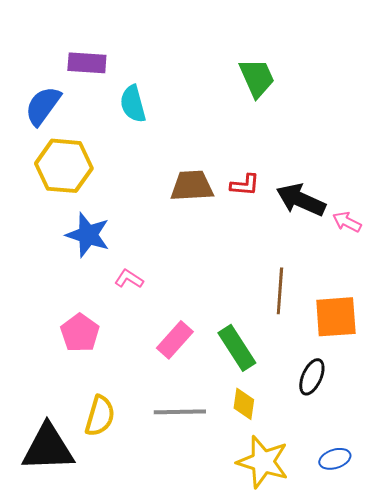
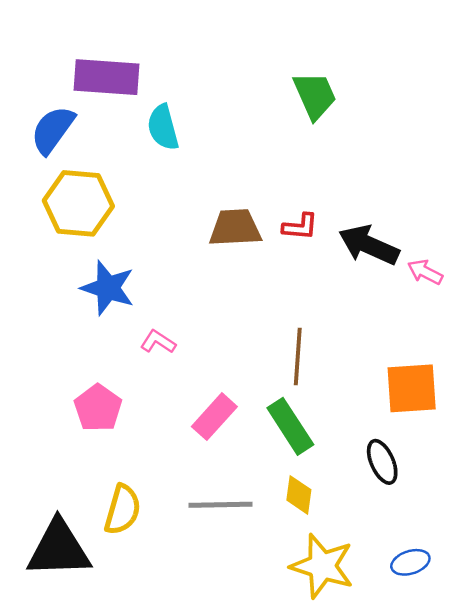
purple rectangle: (87, 63) -> (107, 77), size x1.4
brown line: (280, 291) -> (298, 357), moved
black ellipse: (312, 377) -> (382, 462), turned -48

